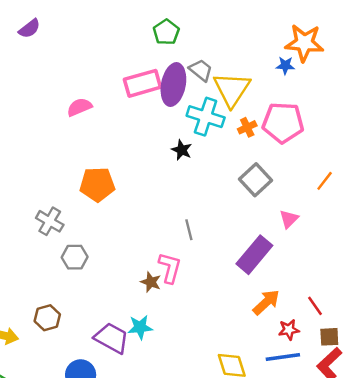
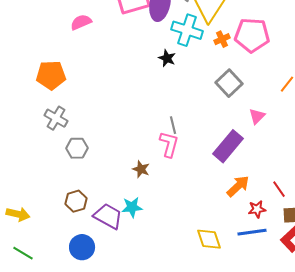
orange pentagon: (97, 184) -> (51, 75), moved
pink L-shape: (170, 268) -> (169, 144), moved
brown hexagon: (47, 318) -> (76, 201), moved

